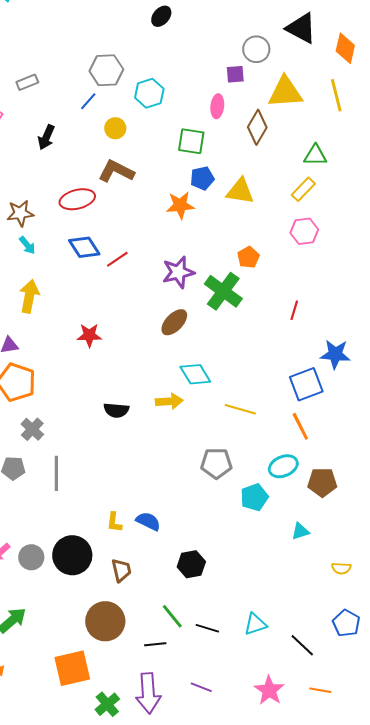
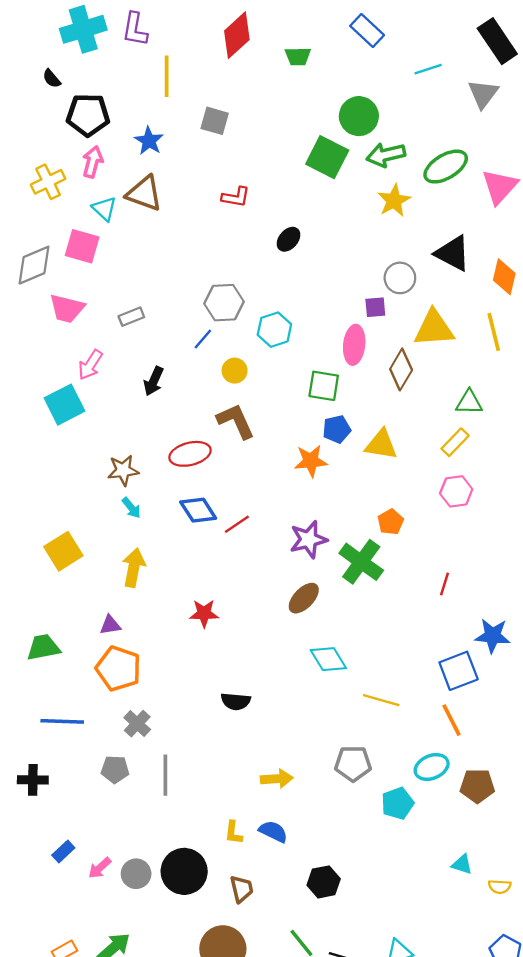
pink ellipse: (217, 106) -> (354, 345), size x1.4
brown L-shape: (116, 171) -> (236, 421), turned 39
yellow arrow: (169, 401) -> (277, 779), moved
cyan triangle: (300, 531) -> (462, 864), moved, turned 36

